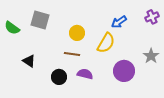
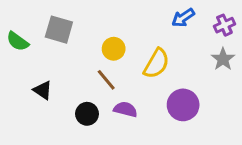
blue arrow: (119, 22) -> (183, 18), moved
brown line: (72, 54) -> (106, 80), turned 42
gray star: (151, 56) -> (223, 59), moved

